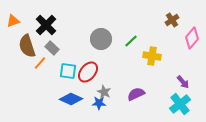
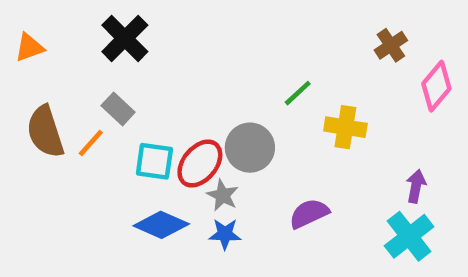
black cross: (46, 25) -> (125, 38), moved
gray circle: (101, 39) -> (250, 148), moved
brown semicircle: (27, 46) -> (45, 132), moved
purple arrow: (183, 82) -> (416, 186), turned -128
gray star: (104, 92) -> (223, 195), moved

